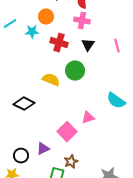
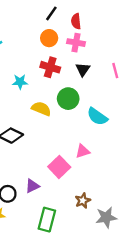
orange circle: (46, 17) -> (49, 38), moved
cyan star: (32, 32) -> (20, 82), moved
cyan semicircle: (116, 101) -> (97, 117), moved
brown star: (71, 162) -> (83, 201), moved

